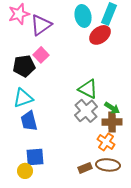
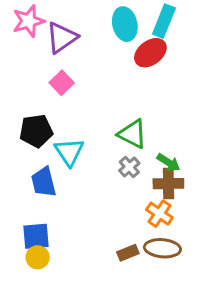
black pentagon: (24, 66) -> (36, 131), moved
cyan triangle: (23, 98) -> (69, 152), moved, turned -45
gray cross: (86, 111) -> (129, 167), size x0.6
blue square: (35, 157) -> (36, 236), moved

